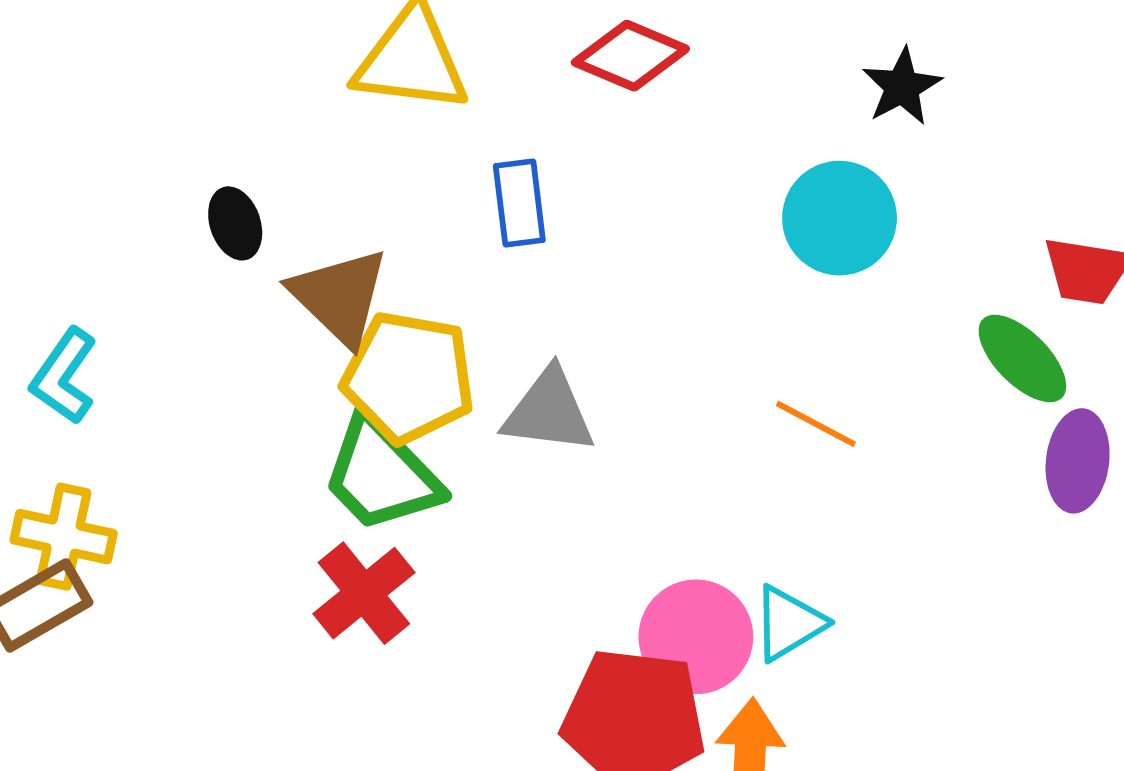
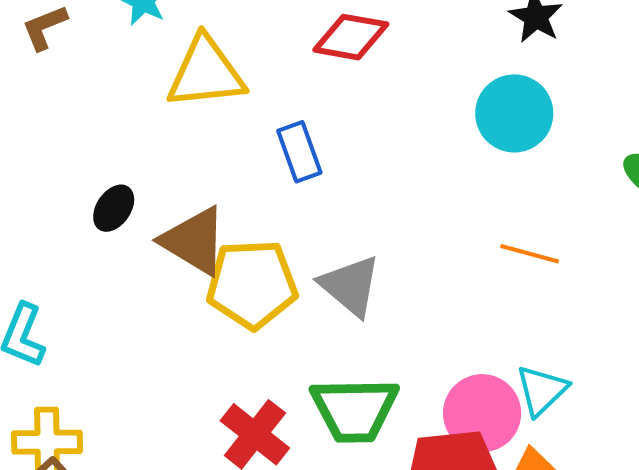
black ellipse: (235, 223) -> (114, 208), turned 66
gray triangle: (549, 411) -> (350, 286), turned 46
green trapezoid: (381, 474) -> (355, 410), moved, turned -34

